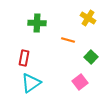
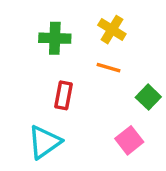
yellow cross: (88, 18) -> (112, 30), moved
red rectangle: (24, 58) -> (63, 95), moved

